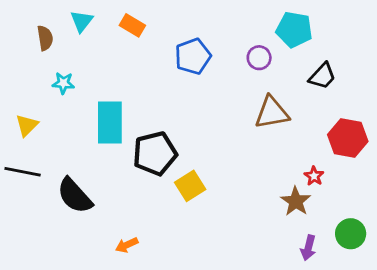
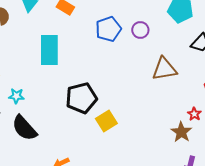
purple circle: (259, 58) -> (140, 30), moved
cyan star: (63, 83) -> (16, 96), moved
cyan rectangle: (110, 122) -> (49, 50), moved

